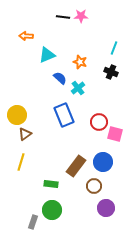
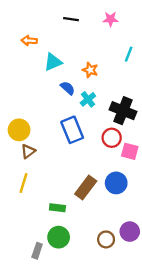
pink star: (81, 16) -> (111, 19), moved
black cross: (111, 72) -> (123, 111), moved, size x1.6
brown circle: (94, 186) -> (106, 239), moved
purple circle: (106, 208) -> (130, 232), moved

